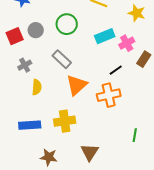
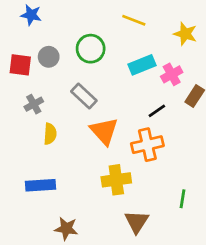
red square: (15, 36) -> (20, 65), turned 30
orange triangle: (77, 85) -> (104, 131), turned -30
yellow cross: (65, 121) -> (116, 180), moved
brown triangle: (90, 152) -> (137, 222), moved

